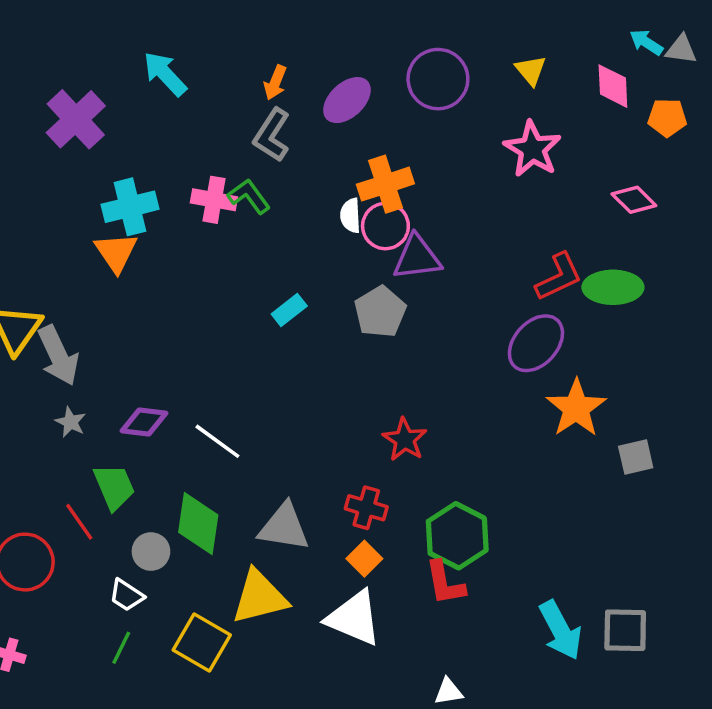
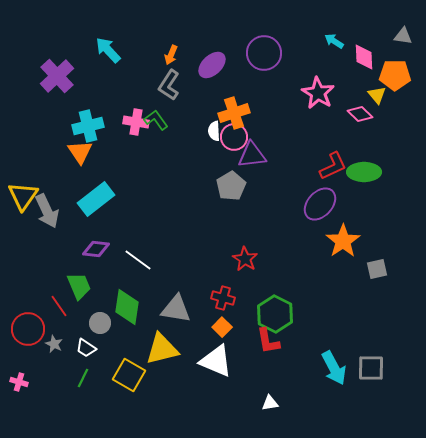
cyan arrow: (646, 42) -> (334, 41), moved
yellow triangle: (531, 70) -> (377, 95), moved
orange pentagon: (667, 118) -> (395, 75), size x1.4
pink diamond: (634, 200) -> (360, 114), moved
cyan rectangle: (289, 310) -> (96, 199), moved, size x1.8
gray star: (71, 422) -> (54, 344), moved

